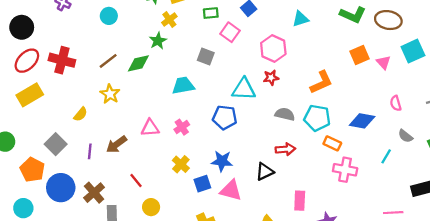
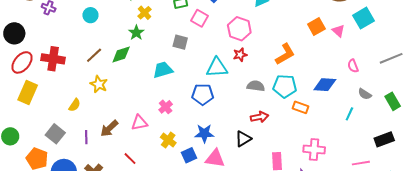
yellow rectangle: (30, 95) -> (28, 93), turned -30
pink triangle: (150, 128) -> (139, 123), moved
pink cross: (345, 170) -> (314, 150), moved

